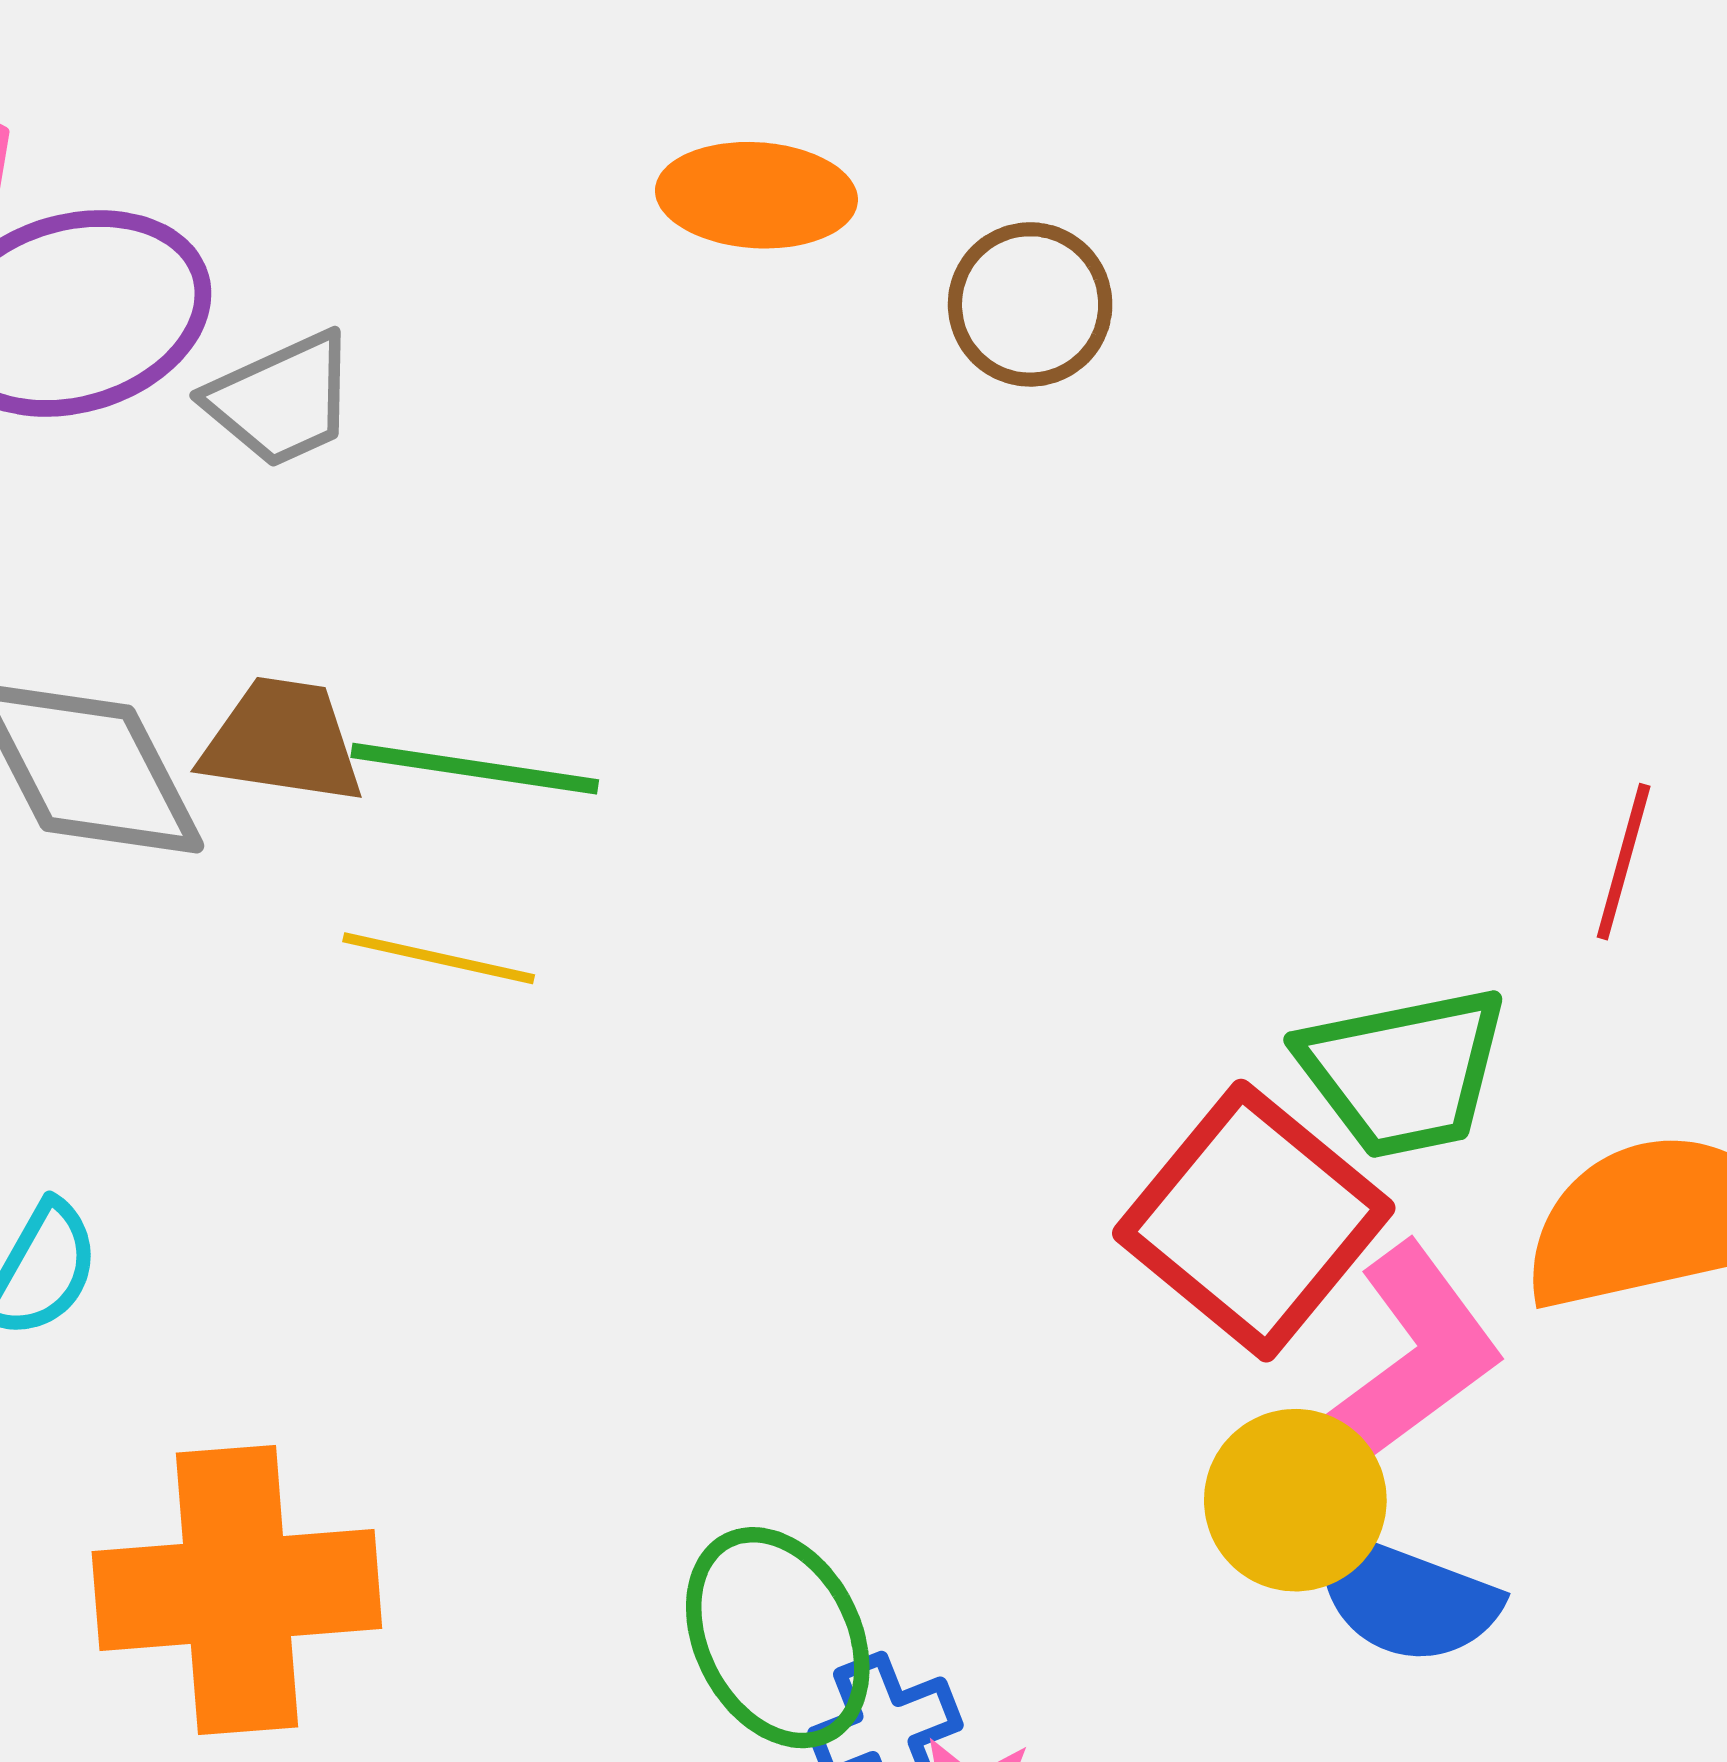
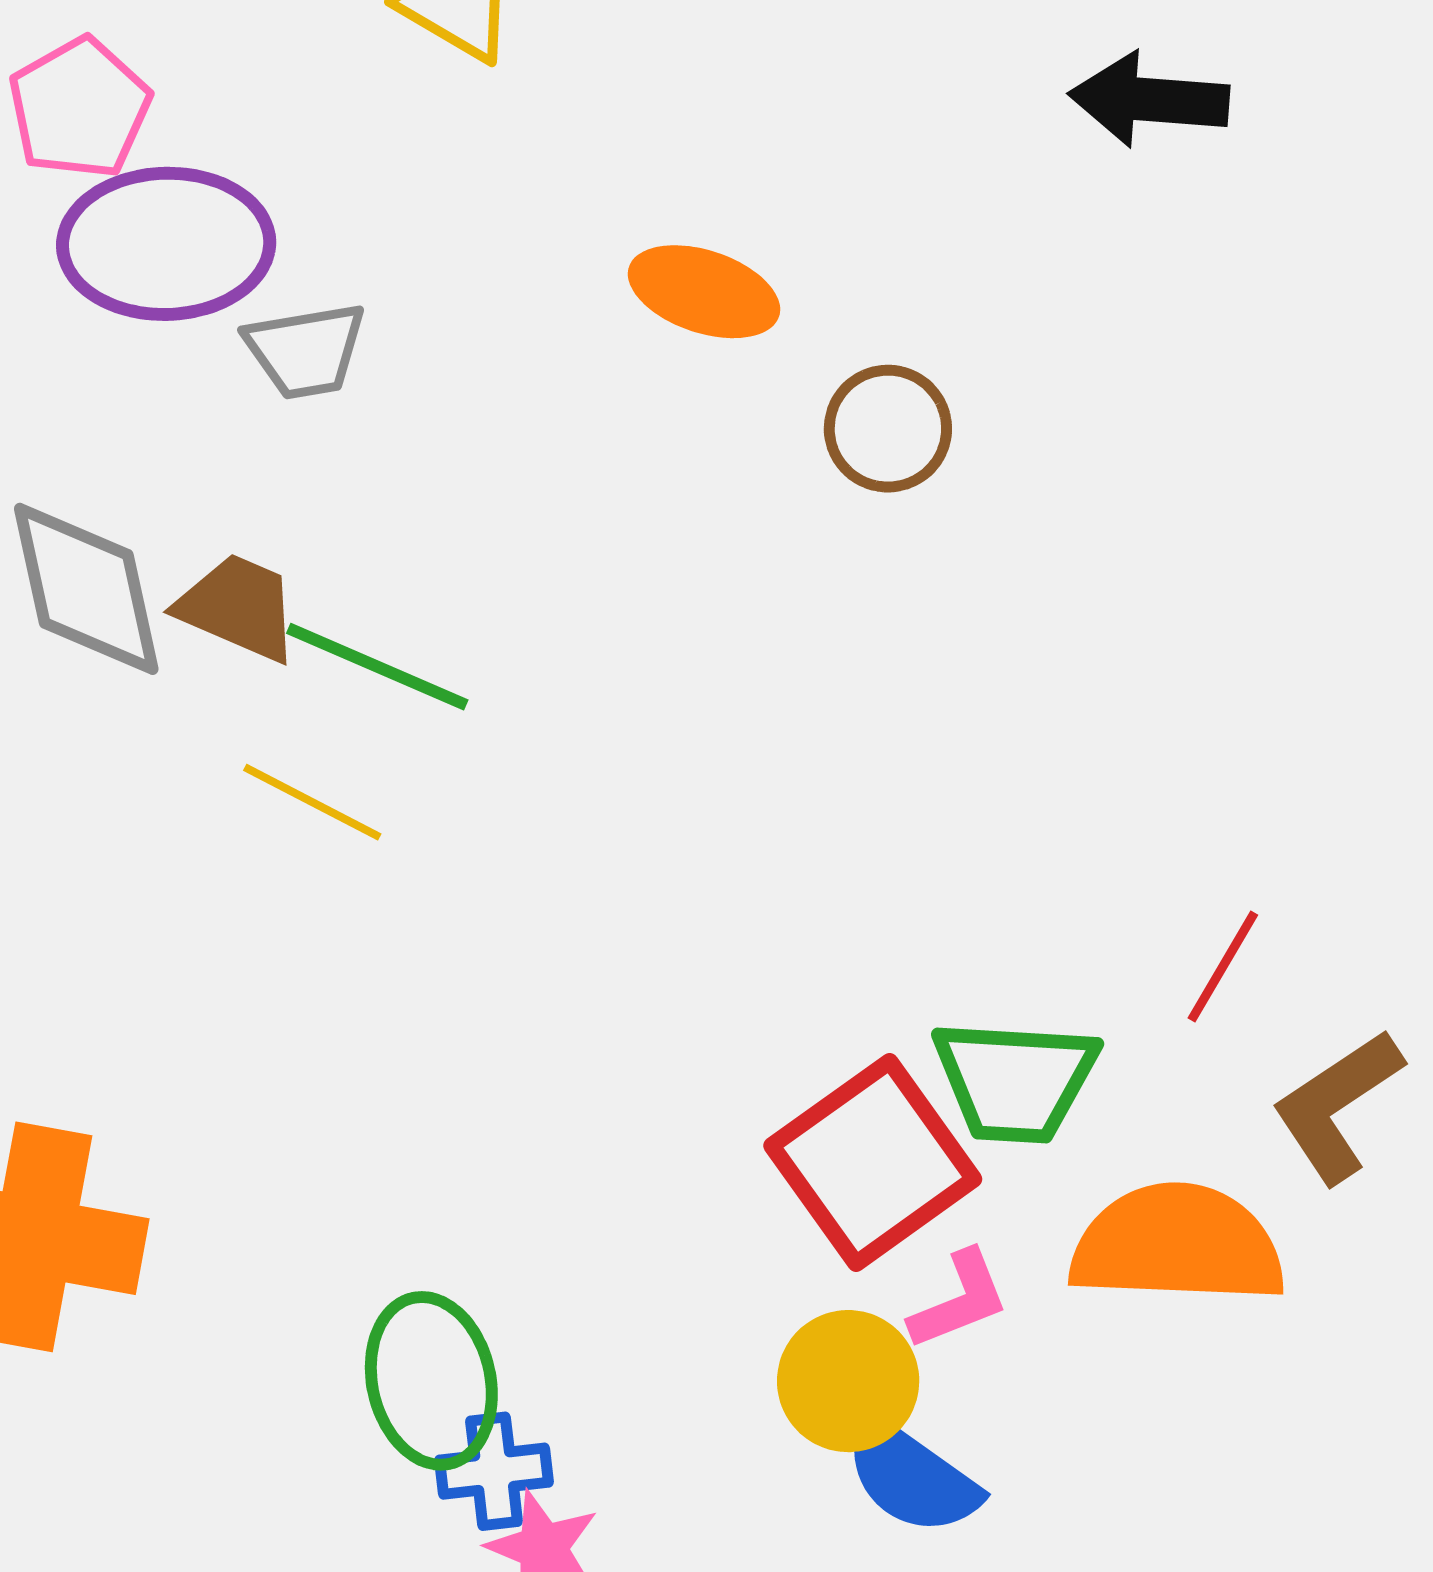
pink L-shape: (1407, 1363) -> (959, 1300), size x0.6

